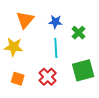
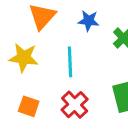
cyan line: (56, 48) -> (70, 62), moved

